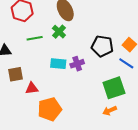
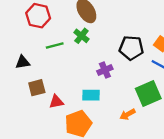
cyan rectangle: (58, 64) -> (91, 95), moved
orange arrow: (110, 111) -> (128, 114), moved

